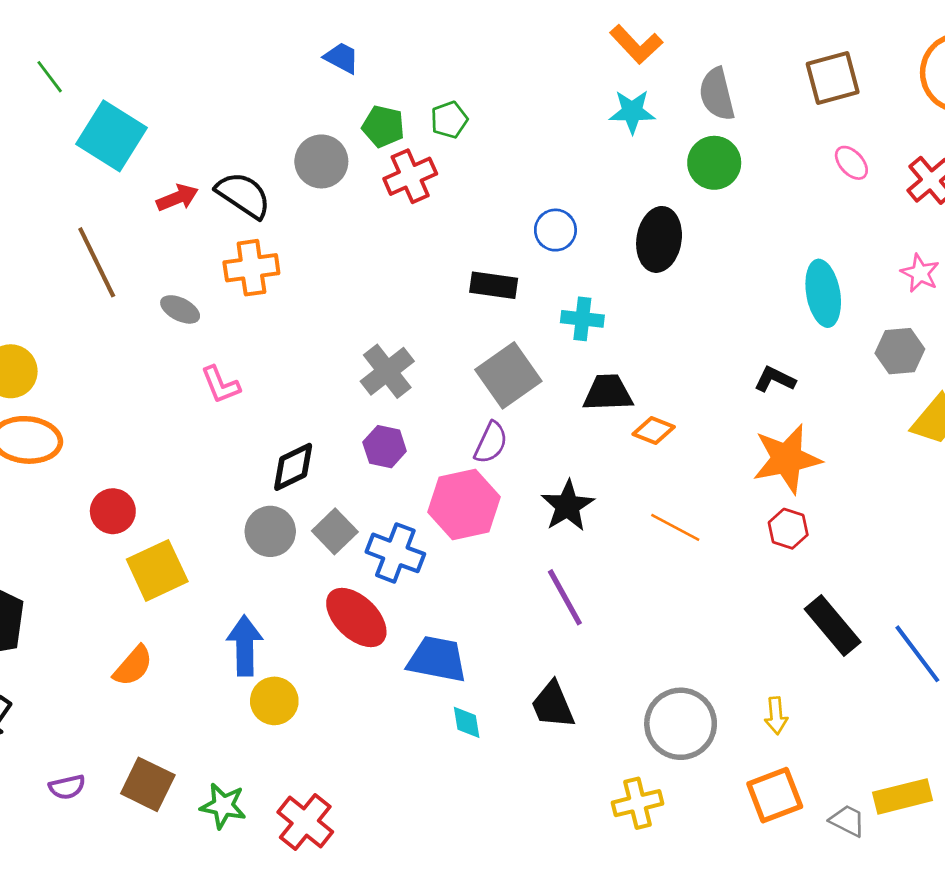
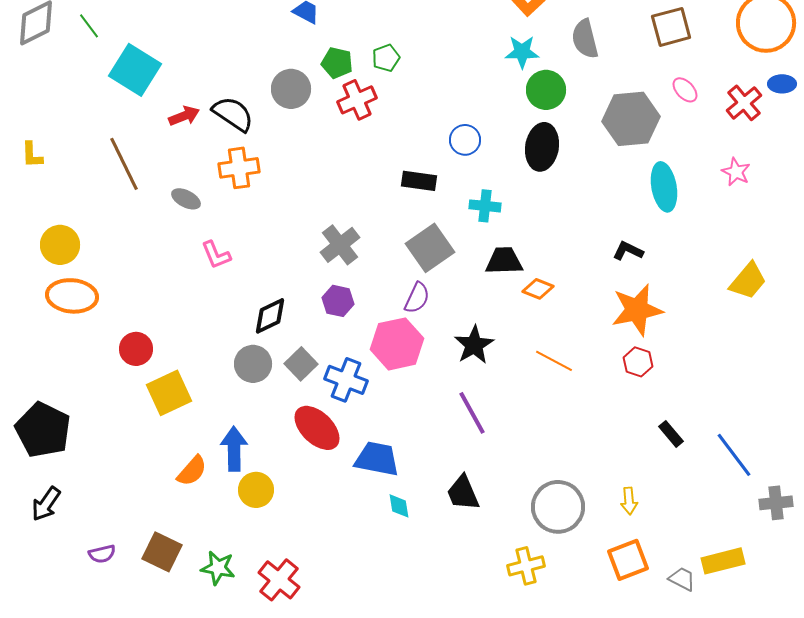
green circle: (714, 163) -> (546, 90), moved
gray hexagon: (900, 351) -> (631, 119), moved, size x1.6
black rectangle: (833, 626) -> (671, 434), size x0.6
orange semicircle: (133, 666) -> (192, 471), moved

